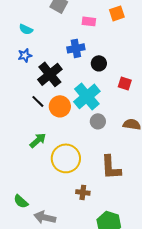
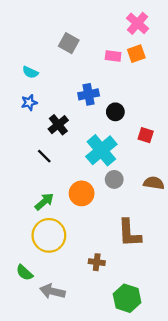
pink rectangle: (89, 21) -> (113, 56), moved
black cross: (50, 74) -> (58, 125), size x0.7
orange circle: (60, 106) -> (82, 193), moved
yellow circle: (66, 158) -> (49, 235), moved

